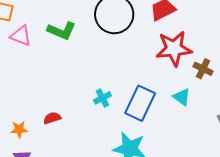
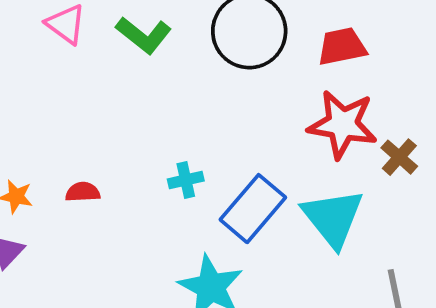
brown cross: (203, 69) -> (399, 157), moved
cyan triangle: (182, 97) -> (333, 218), size x1.8

